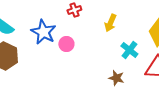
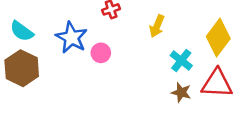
brown star: (116, 78) -> (181, 92), moved

